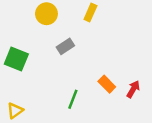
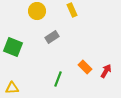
yellow rectangle: (90, 12) -> (72, 10), turned -48
yellow triangle: (15, 111) -> (12, 88), turned 32

